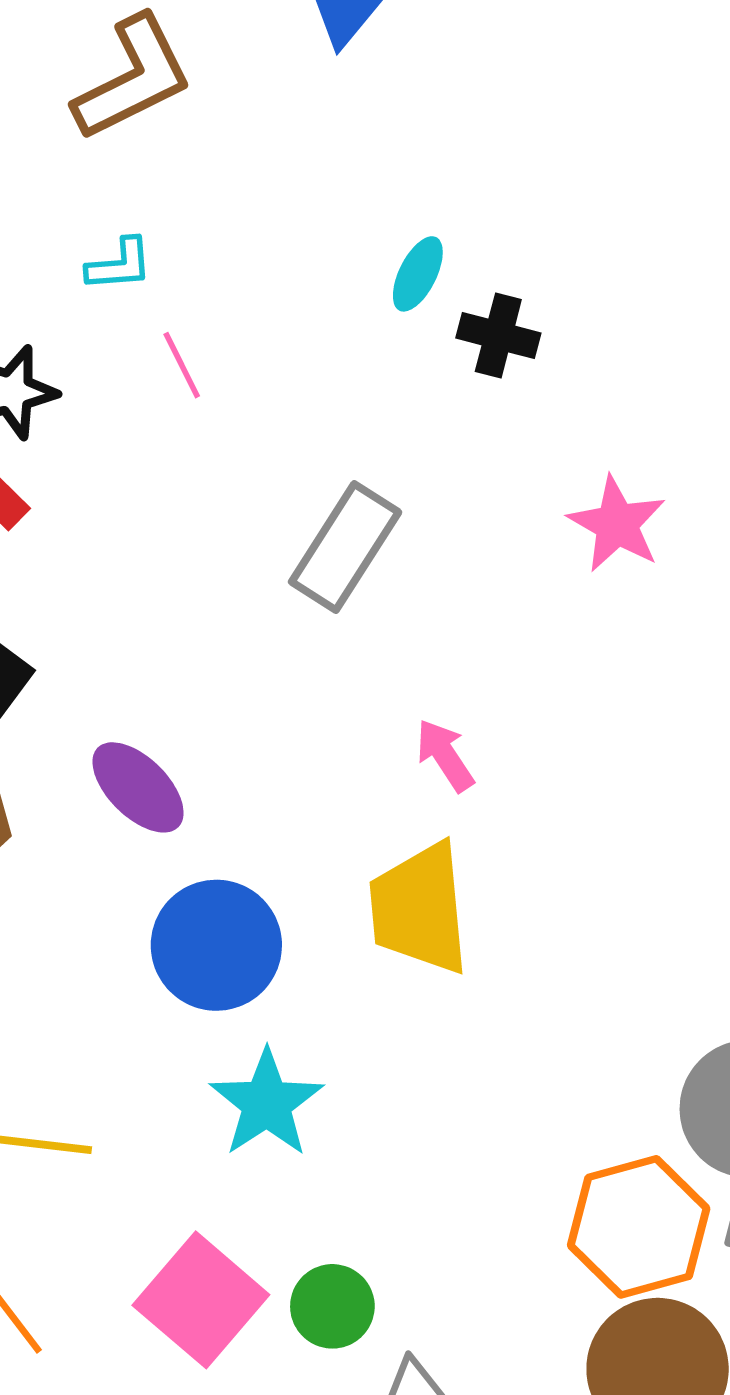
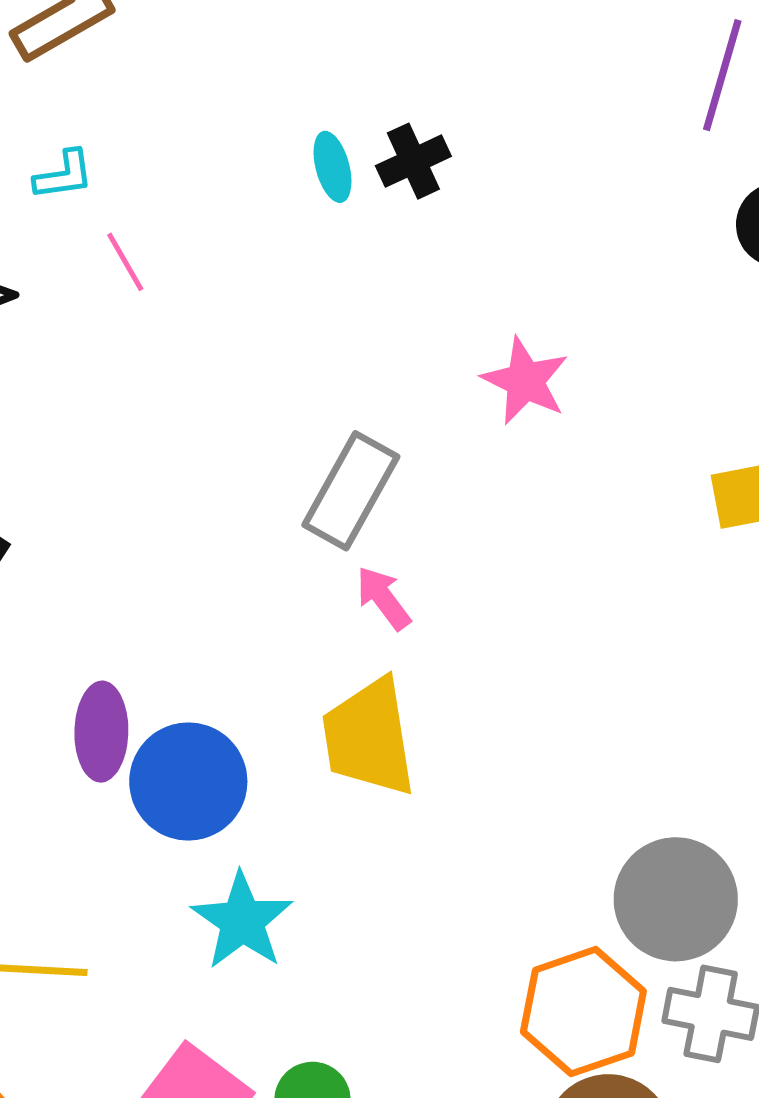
cyan ellipse: (418, 274) -> (333, 167), turned -38
black cross: (498, 335) -> (413, 161), moved, turned -36
gray rectangle: (345, 547) -> (351, 491), moved
purple ellipse: (138, 787) -> (101, 732), moved, turned 50

